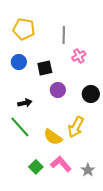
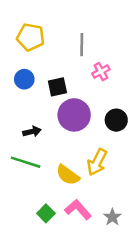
purple circle: (58, 90) -> (74, 115), size x1.6
green line: (20, 127) -> (26, 162), turned -30

